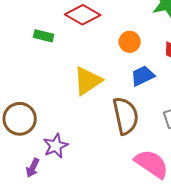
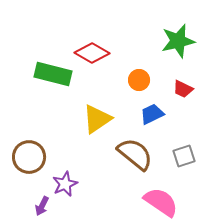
green rectangle: (44, 36) -> (53, 74), size x1.8
brown semicircle: (126, 116) -> (135, 154), turned -39

